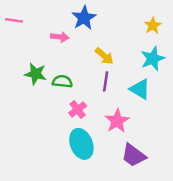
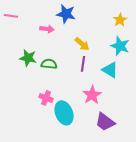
blue star: (84, 18) -> (66, 14), turned -30
cyan star: (153, 59) -> (120, 46), turned -30
pink cross: (78, 109) -> (46, 98), moved, turned -32

